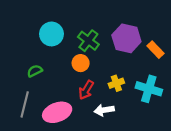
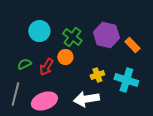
red arrow: (86, 90) -> (46, 67), moved
white arrow: (104, 110) -> (86, 99), size x1.4

